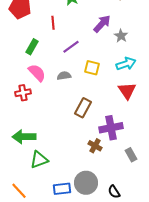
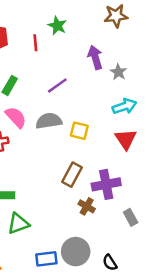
red line: (53, 23) -> (35, 43), moved
purple arrow: (102, 24) -> (95, 57), turned -60
yellow square: (92, 68) -> (79, 131), moved
gray semicircle: (64, 76) -> (49, 121), size x1.5
brown rectangle: (83, 108) -> (72, 175), moved

